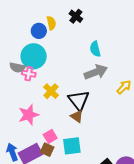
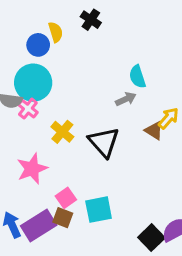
cyan semicircle: (95, 49) -> (137, 77), moved
gray arrow: (96, 72) -> (126, 99), size x0.6
pink cross: (29, 74) -> (28, 109), turned 32
brown triangle: (77, 116) -> (154, 131), moved

